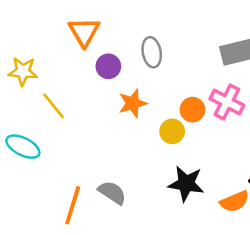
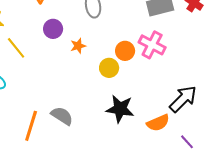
purple circle: (108, 66) -> (53, 29), moved
orange star: (133, 103) -> (78, 46), size x0.7

